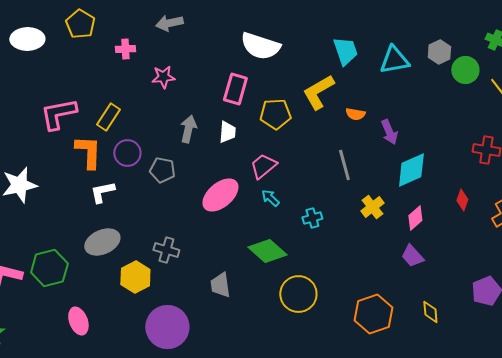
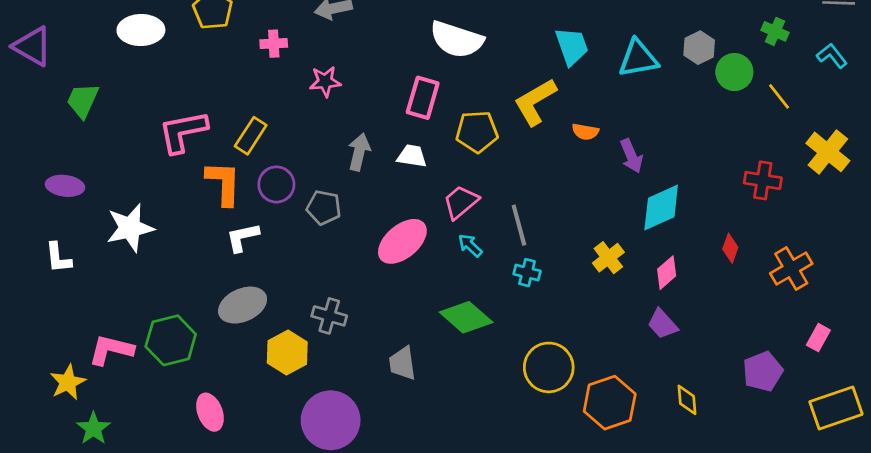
white trapezoid: (227, 132) -> (412, 156), turned -85
gray line: (344, 165) -> (519, 225), moved
cyan cross: (312, 218) -> (527, 273), turned 30
yellow circle: (298, 294) -> (549, 367), moved

